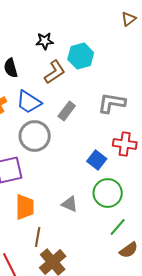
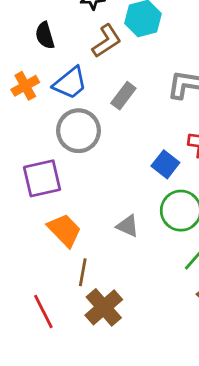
blue trapezoid: (29, 102) -> (70, 83), turned -72
orange trapezoid: (25, 207) -> (64, 230), turned -44

